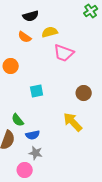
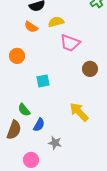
brown circle: (84, 93) -> (90, 69), moved
blue semicircle: (33, 135) -> (39, 125), turned -48
gray star: (36, 153) -> (55, 143), moved

